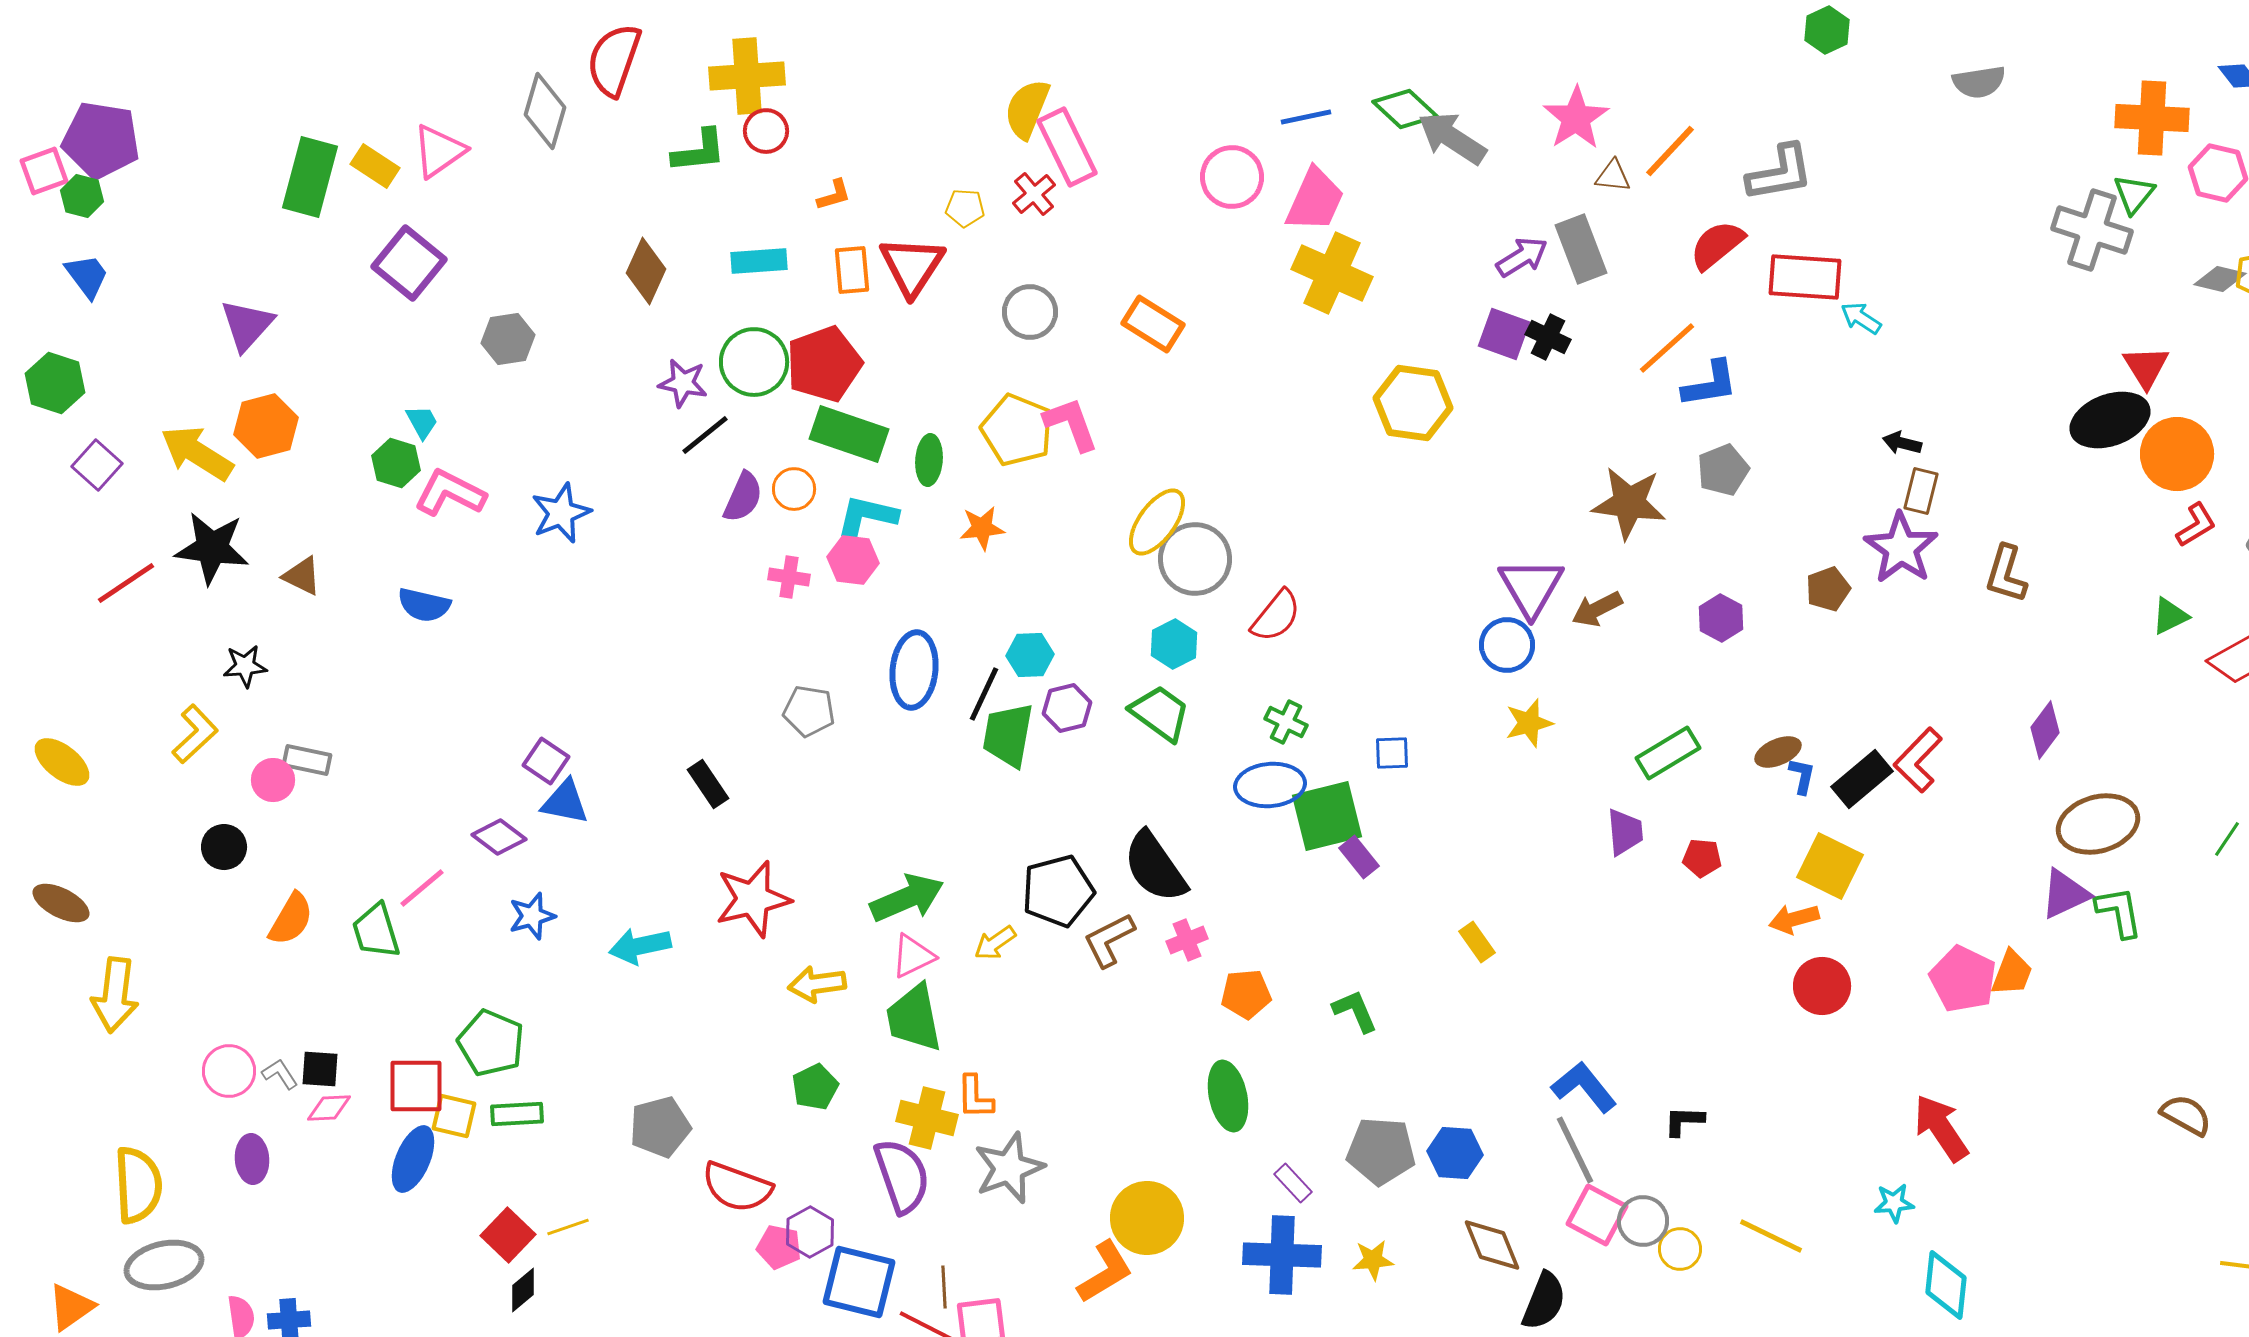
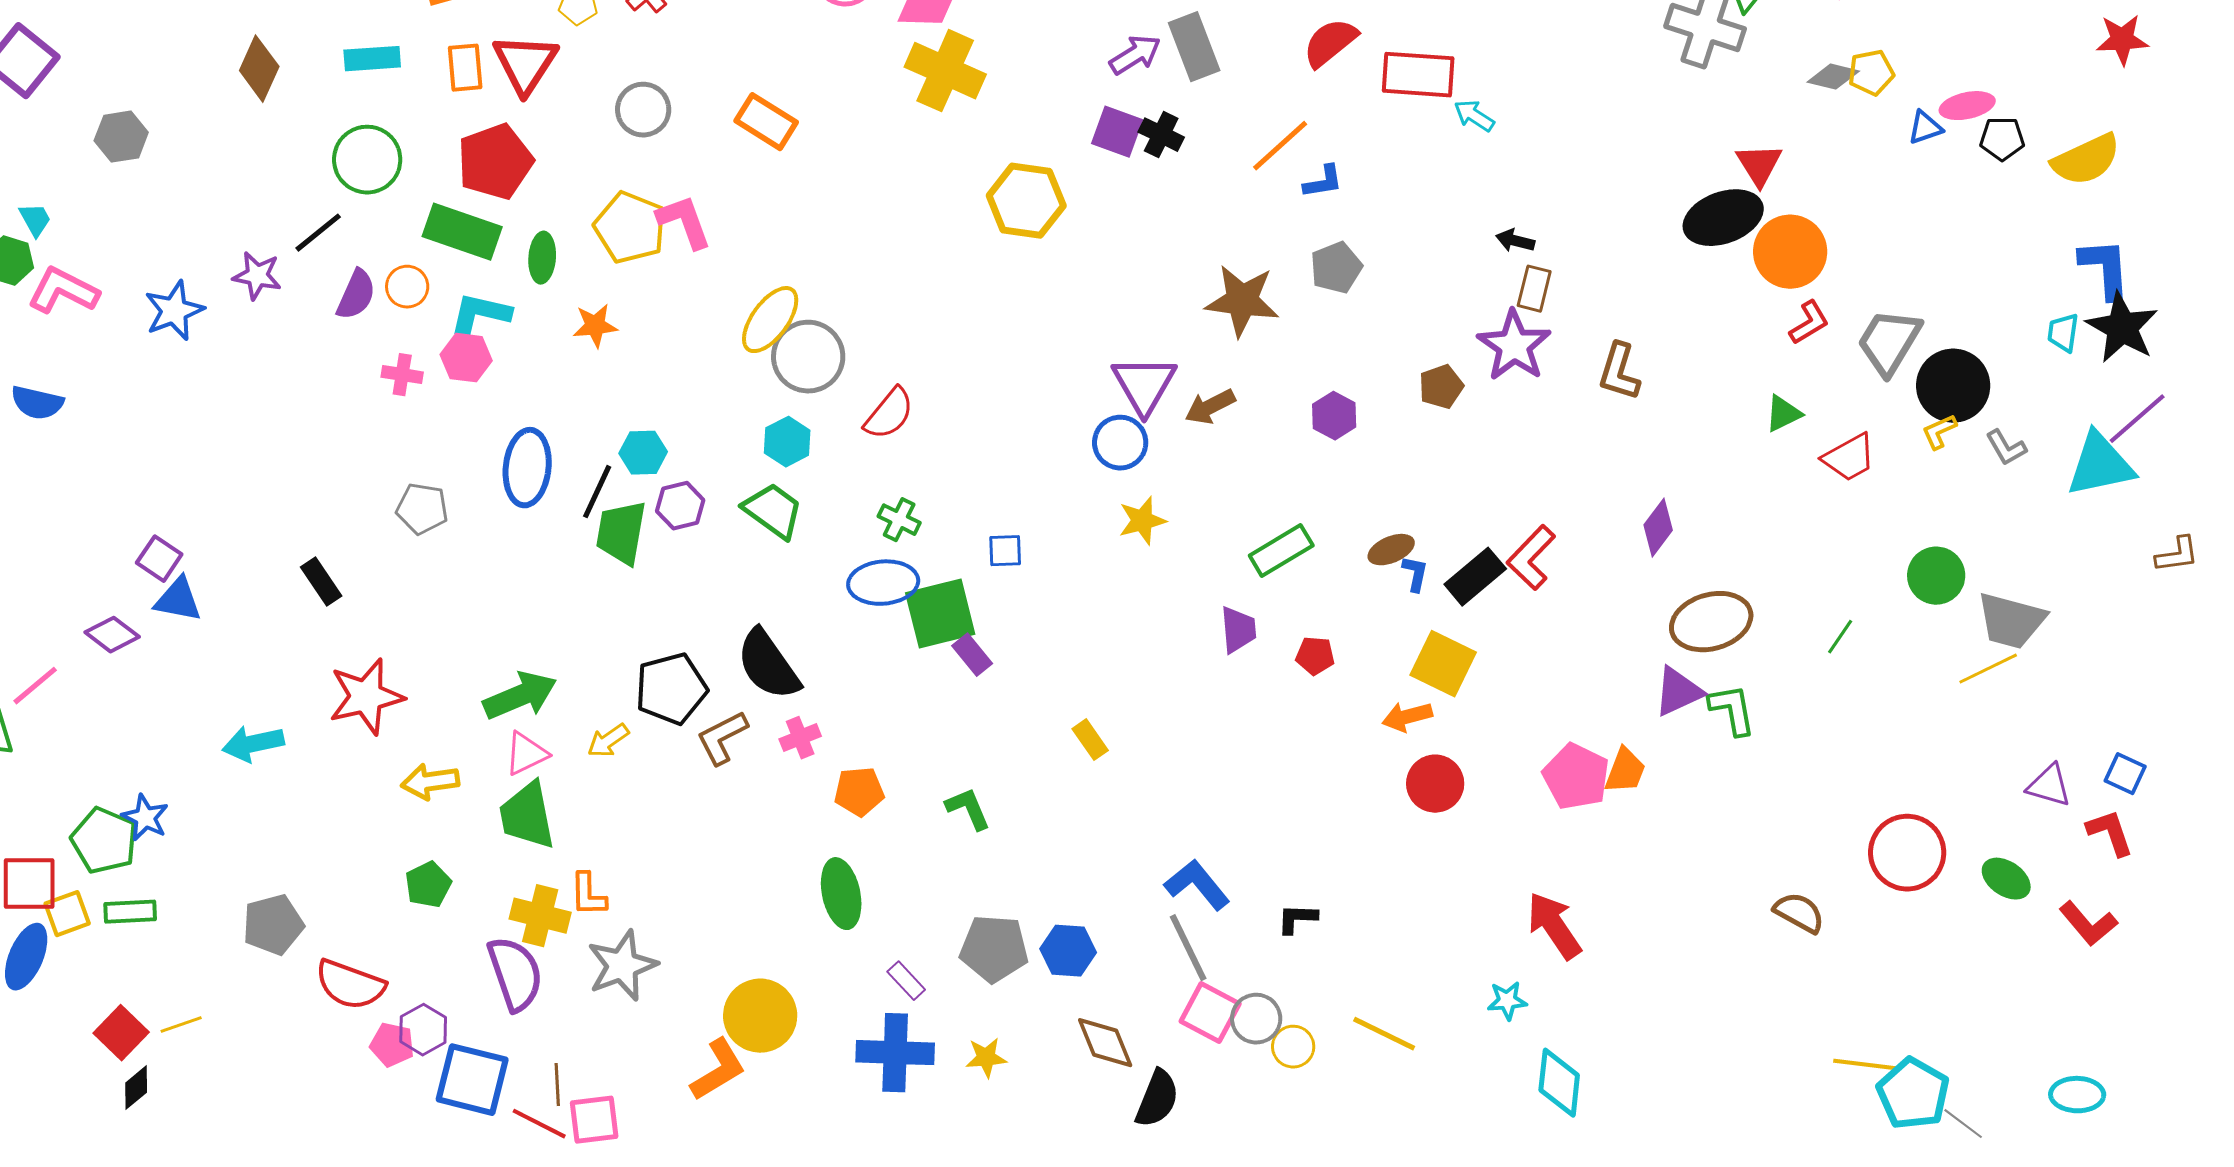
red pentagon: (824, 364) -> (495, 162), moved
purple star: (683, 383) -> (257, 276), moved
blue L-shape: (1710, 384) -> (1323, 182), size x0.7
blue star: (532, 916) -> (145, 818), moved, turned -30
yellow square: (454, 1116) -> (67, 914), turned -33

